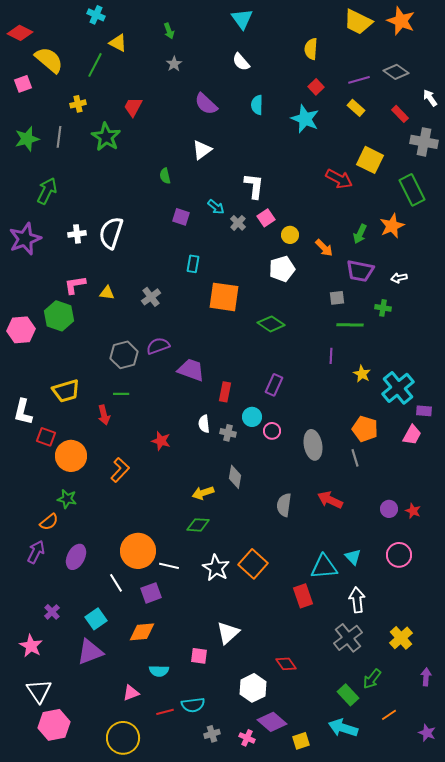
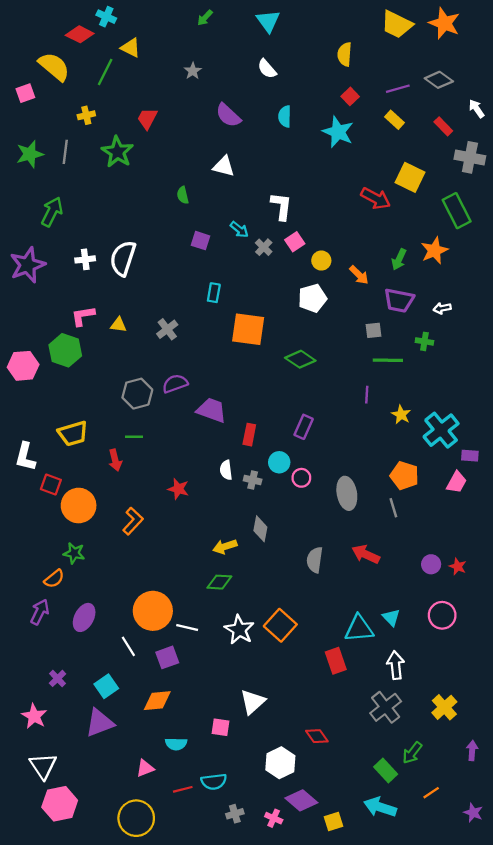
green arrow: (169, 31) -> (205, 18), moved, turned 63
red diamond: (20, 33) -> (80, 34), moved
white triangle: (202, 150) -> (224, 166), turned 50

